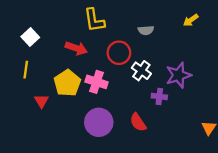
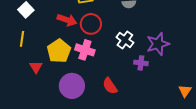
red circle: (119, 53) -> (91, 24), moved
purple circle: (99, 122) -> (72, 86), moved
red semicircle: (138, 122) -> (110, 86), moved

